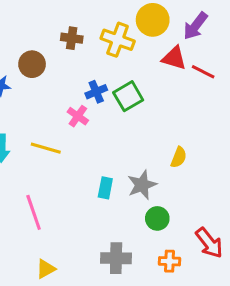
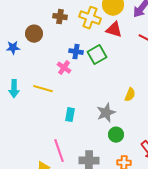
red triangle: (174, 58) -> (114, 30), moved
blue cross: (96, 92) -> (76, 52), turned 32
cyan rectangle: (105, 188) -> (70, 115), moved
pink line: (34, 212) -> (59, 151), moved

